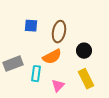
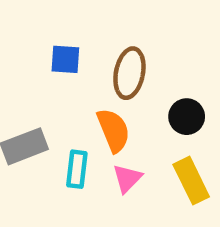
orange semicircle: (52, 57) -> (113, 130), turned -84
pink triangle: (58, 86) -> (127, 178), moved

